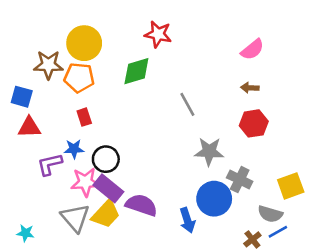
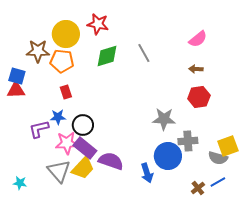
red star: (158, 34) -> (98, 24), moved
gray line: (187, 104) -> (144, 53), moved
red triangle: (29, 127) -> (16, 90), moved
gray cross: (240, 180) -> (188, 141), turned -30
gray semicircle: (270, 214) -> (218, 158), moved

